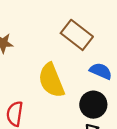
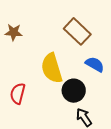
black circle: (93, 105) -> (74, 91), moved

